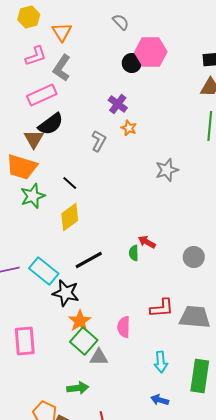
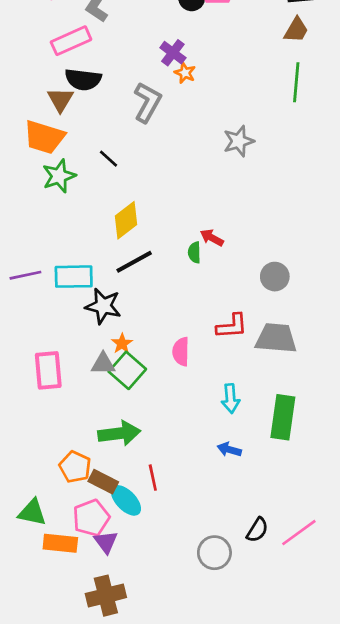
black semicircle: (51, 124) -> (83, 80), turned 44
orange star: (129, 128) -> (185, 73), moved
gray L-shape: (99, 141) -> (147, 102), size x1.4
yellow diamond: (70, 217) -> (126, 220), moved
gray circle: (194, 257) -> (275, 277), moved
cyan rectangle: (44, 271) -> (74, 277), turned -40
orange star: (80, 321) -> (122, 344), size x0.7
gray triangle: (99, 357) -> (103, 364), moved
green arrow: (78, 388) -> (119, 433), size x1.4

